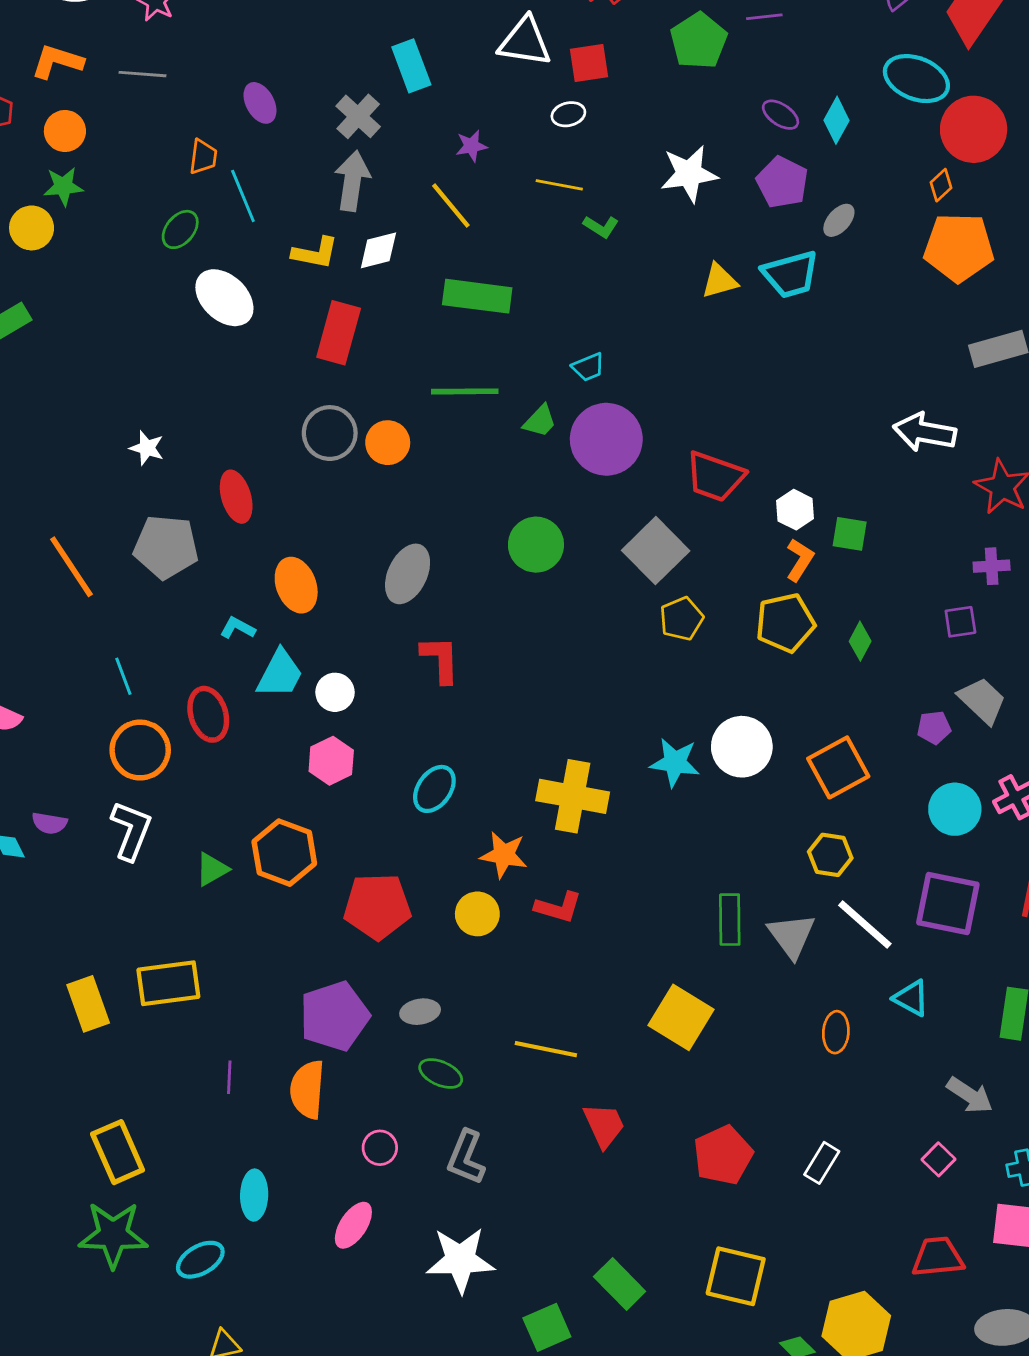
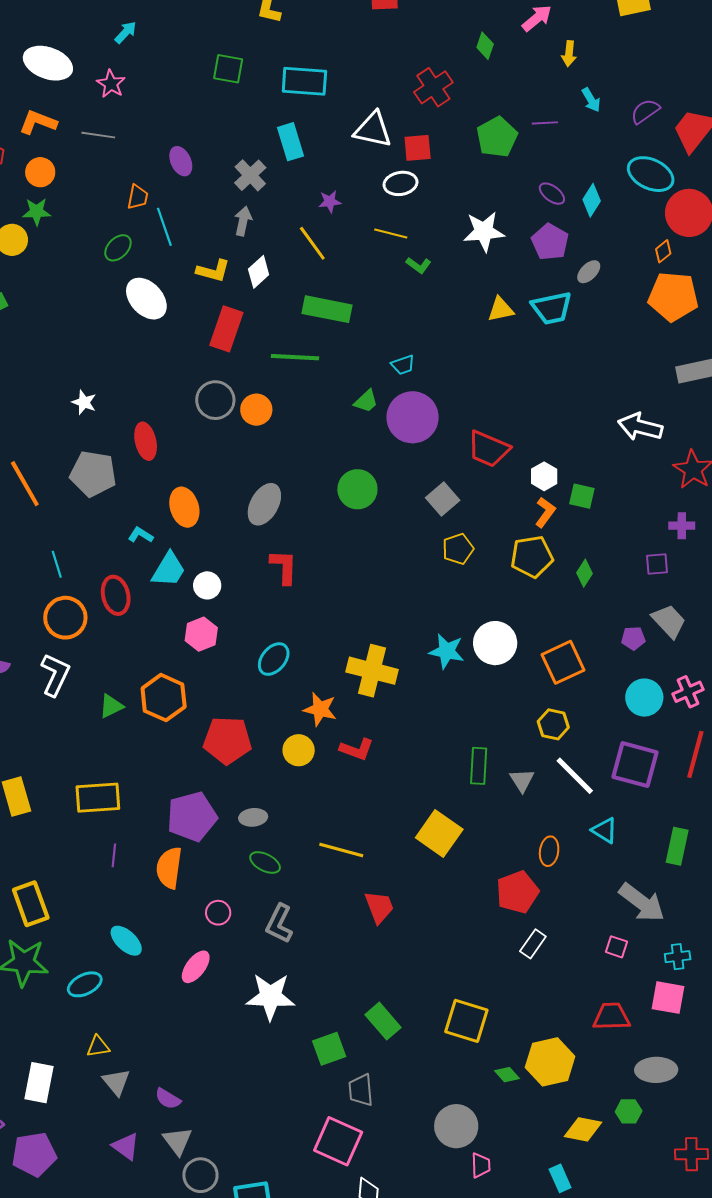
white ellipse: (568, 114) -> (401, 183), size x1.4
gray arrow: (352, 181) -> (243, 221), size x0.7
white diamond: (378, 250) -> (259, 272), turned -32
green line: (465, 391) -> (295, 357), moved
gray square: (656, 551) -> (443, 499), size x0.7
gray triangle: (792, 936) -> (522, 780), size x0.7
yellow rectangle: (168, 983) -> (98, 798), moved
gray arrow: (970, 1095) -> (642, 902), size x1.4
red pentagon: (723, 1155) -> (517, 892), moved
pink square: (939, 1159) -> (617, 947), turned -30
cyan ellipse: (254, 1195) -> (126, 941), turned -52

